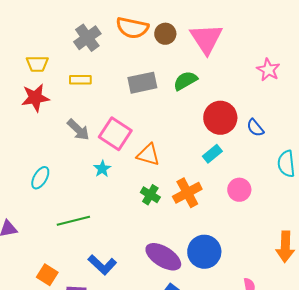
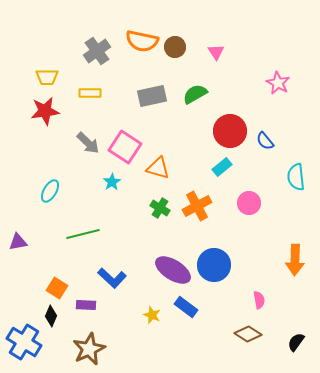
pink triangle: (206, 39) -> (216, 52), size x0.5

